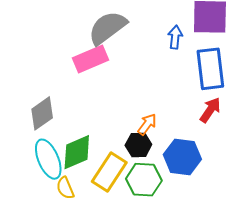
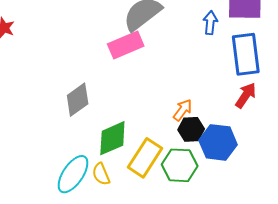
black hexagon: (138, 145) -> (191, 129), moved
cyan ellipse: (48, 159) -> (73, 174), moved, turned 57

